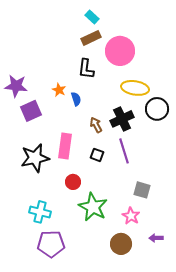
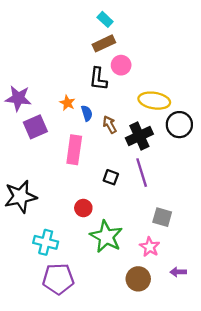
pink circle: (120, 51) -> (121, 65), moved, size x0.6
brown arrow: (96, 125) -> (110, 125), moved
pink rectangle: (65, 146) -> (74, 150), moved
black star: (35, 158) -> (20, 197), moved

